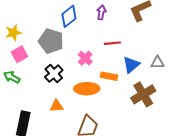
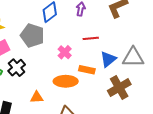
gray triangle: (157, 63) -> (133, 57), size x1.6
black cross: (54, 74) -> (17, 68), moved

